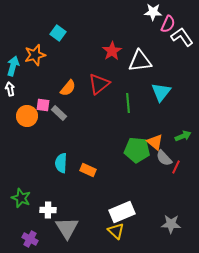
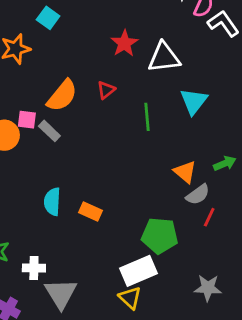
red triangle: (99, 84) -> (106, 90), size x0.6
orange semicircle: (68, 88) -> (62, 96), size x1.4
green pentagon: (137, 150) -> (160, 236), moved
gray semicircle: (164, 158) -> (198, 195), turned -84
red line: (176, 167) -> (209, 217), moved

